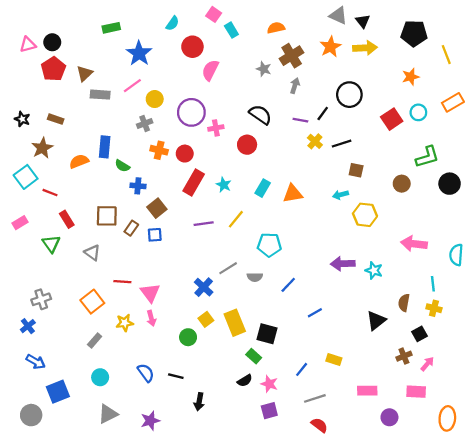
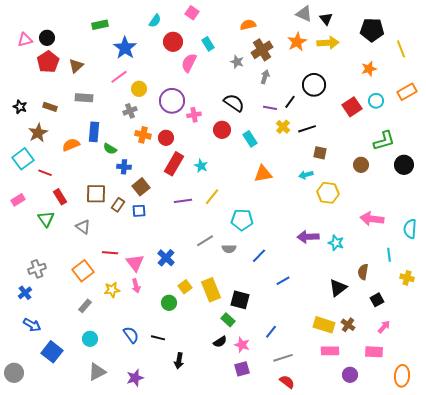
cyan rectangle: (231, 30) -> (208, 44), moved
gray rectangle: (100, 95) -> (84, 98), moved
cyan rectangle: (263, 188) -> (250, 139), moved, turned -63
blue cross: (204, 287) -> (166, 258), moved
yellow cross: (434, 308) -> (407, 278), moved
brown cross: (404, 356) -> (348, 325), moved, turned -32
yellow rectangle: (334, 359) -> (324, 325), moved, size x1.5
blue square: (58, 392) -> (52, 352), turned -30
gray circle: (31, 415) -> (14, 373), moved

